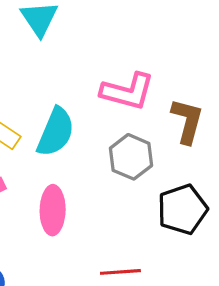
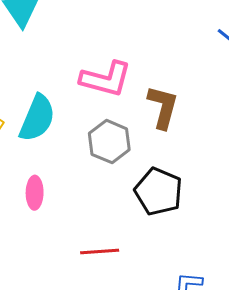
black pentagon: (182, 209) -> (159, 192), turned -30
pink ellipse: (53, 210) -> (35, 193), size x0.7

